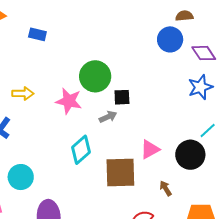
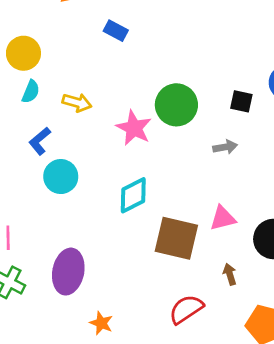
black square: (122, 97) -> (241, 101), moved
gray arrow: (108, 117) -> (225, 147), moved
cyan circle: (21, 177) -> (61, 177), moved

